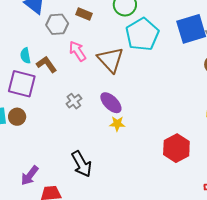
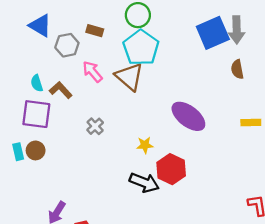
cyan pentagon: (142, 34) -> (141, 48), moved
purple ellipse: (111, 103) -> (188, 116), moved, size x1.4
red hexagon: (176, 148) -> (171, 169), moved
black arrow: (82, 164) -> (144, 183), moved, turned -32

